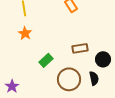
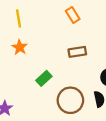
brown rectangle: (80, 48) -> (77, 52), moved

